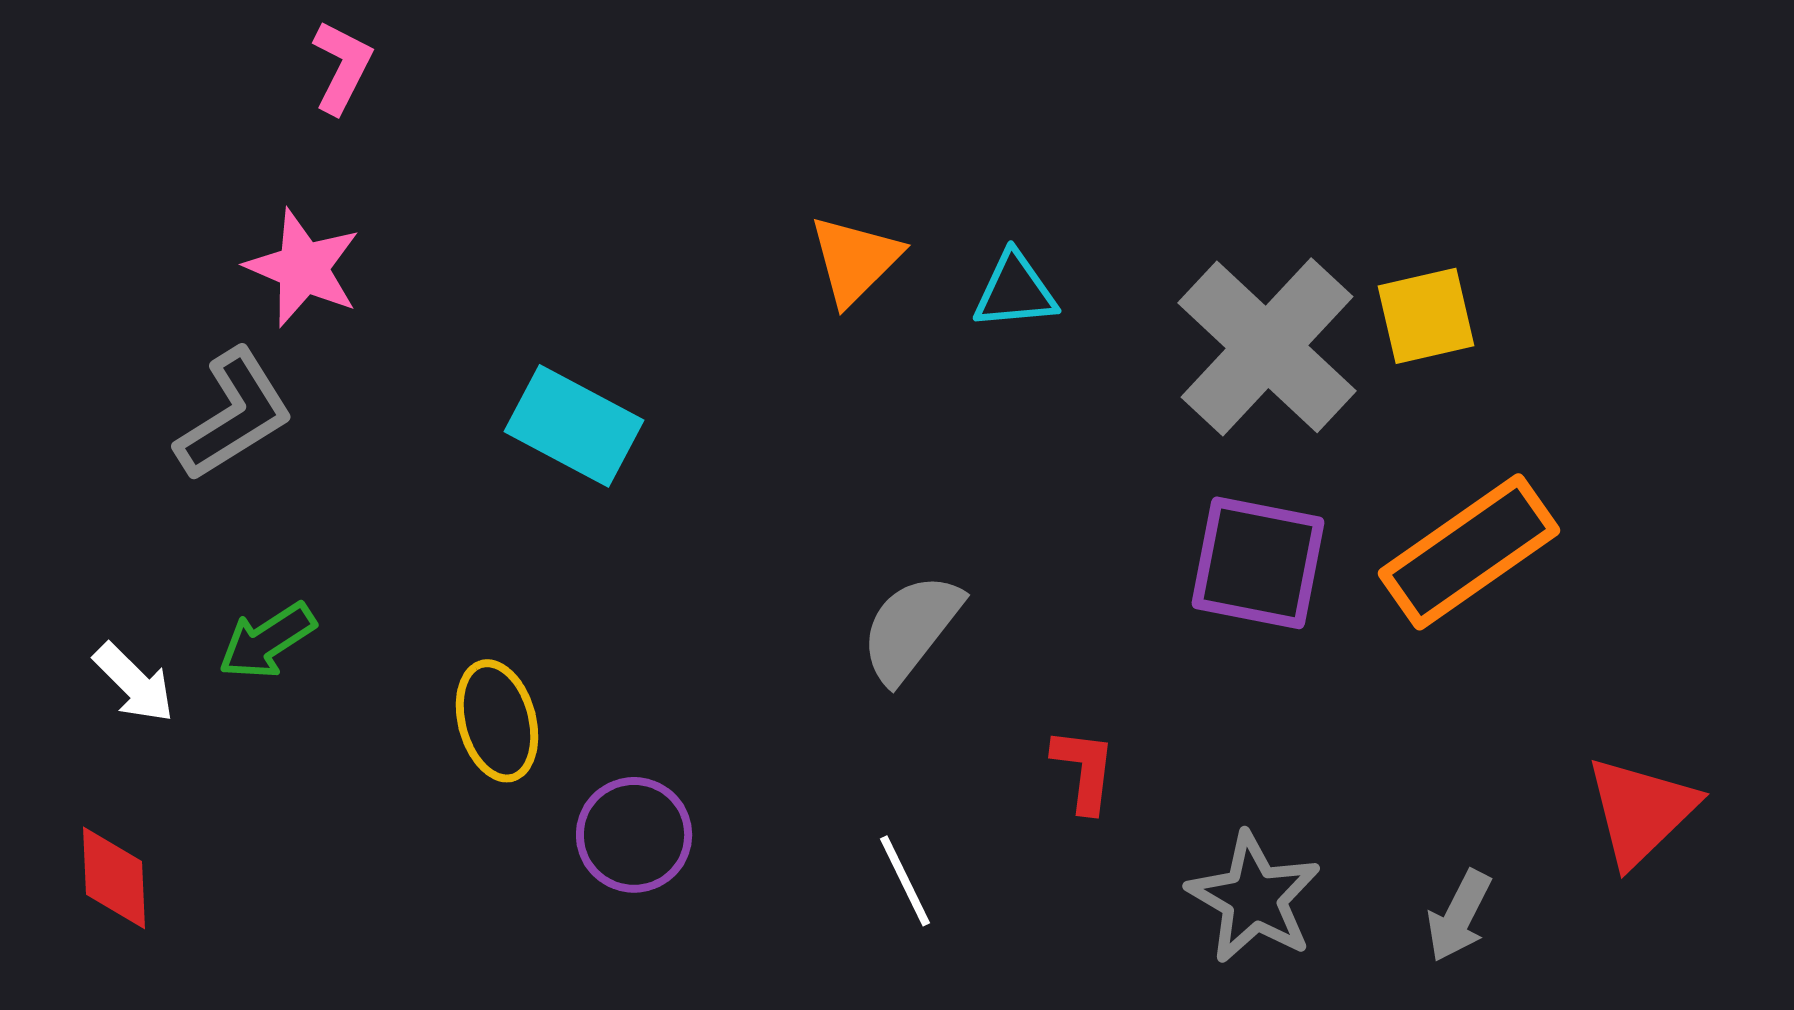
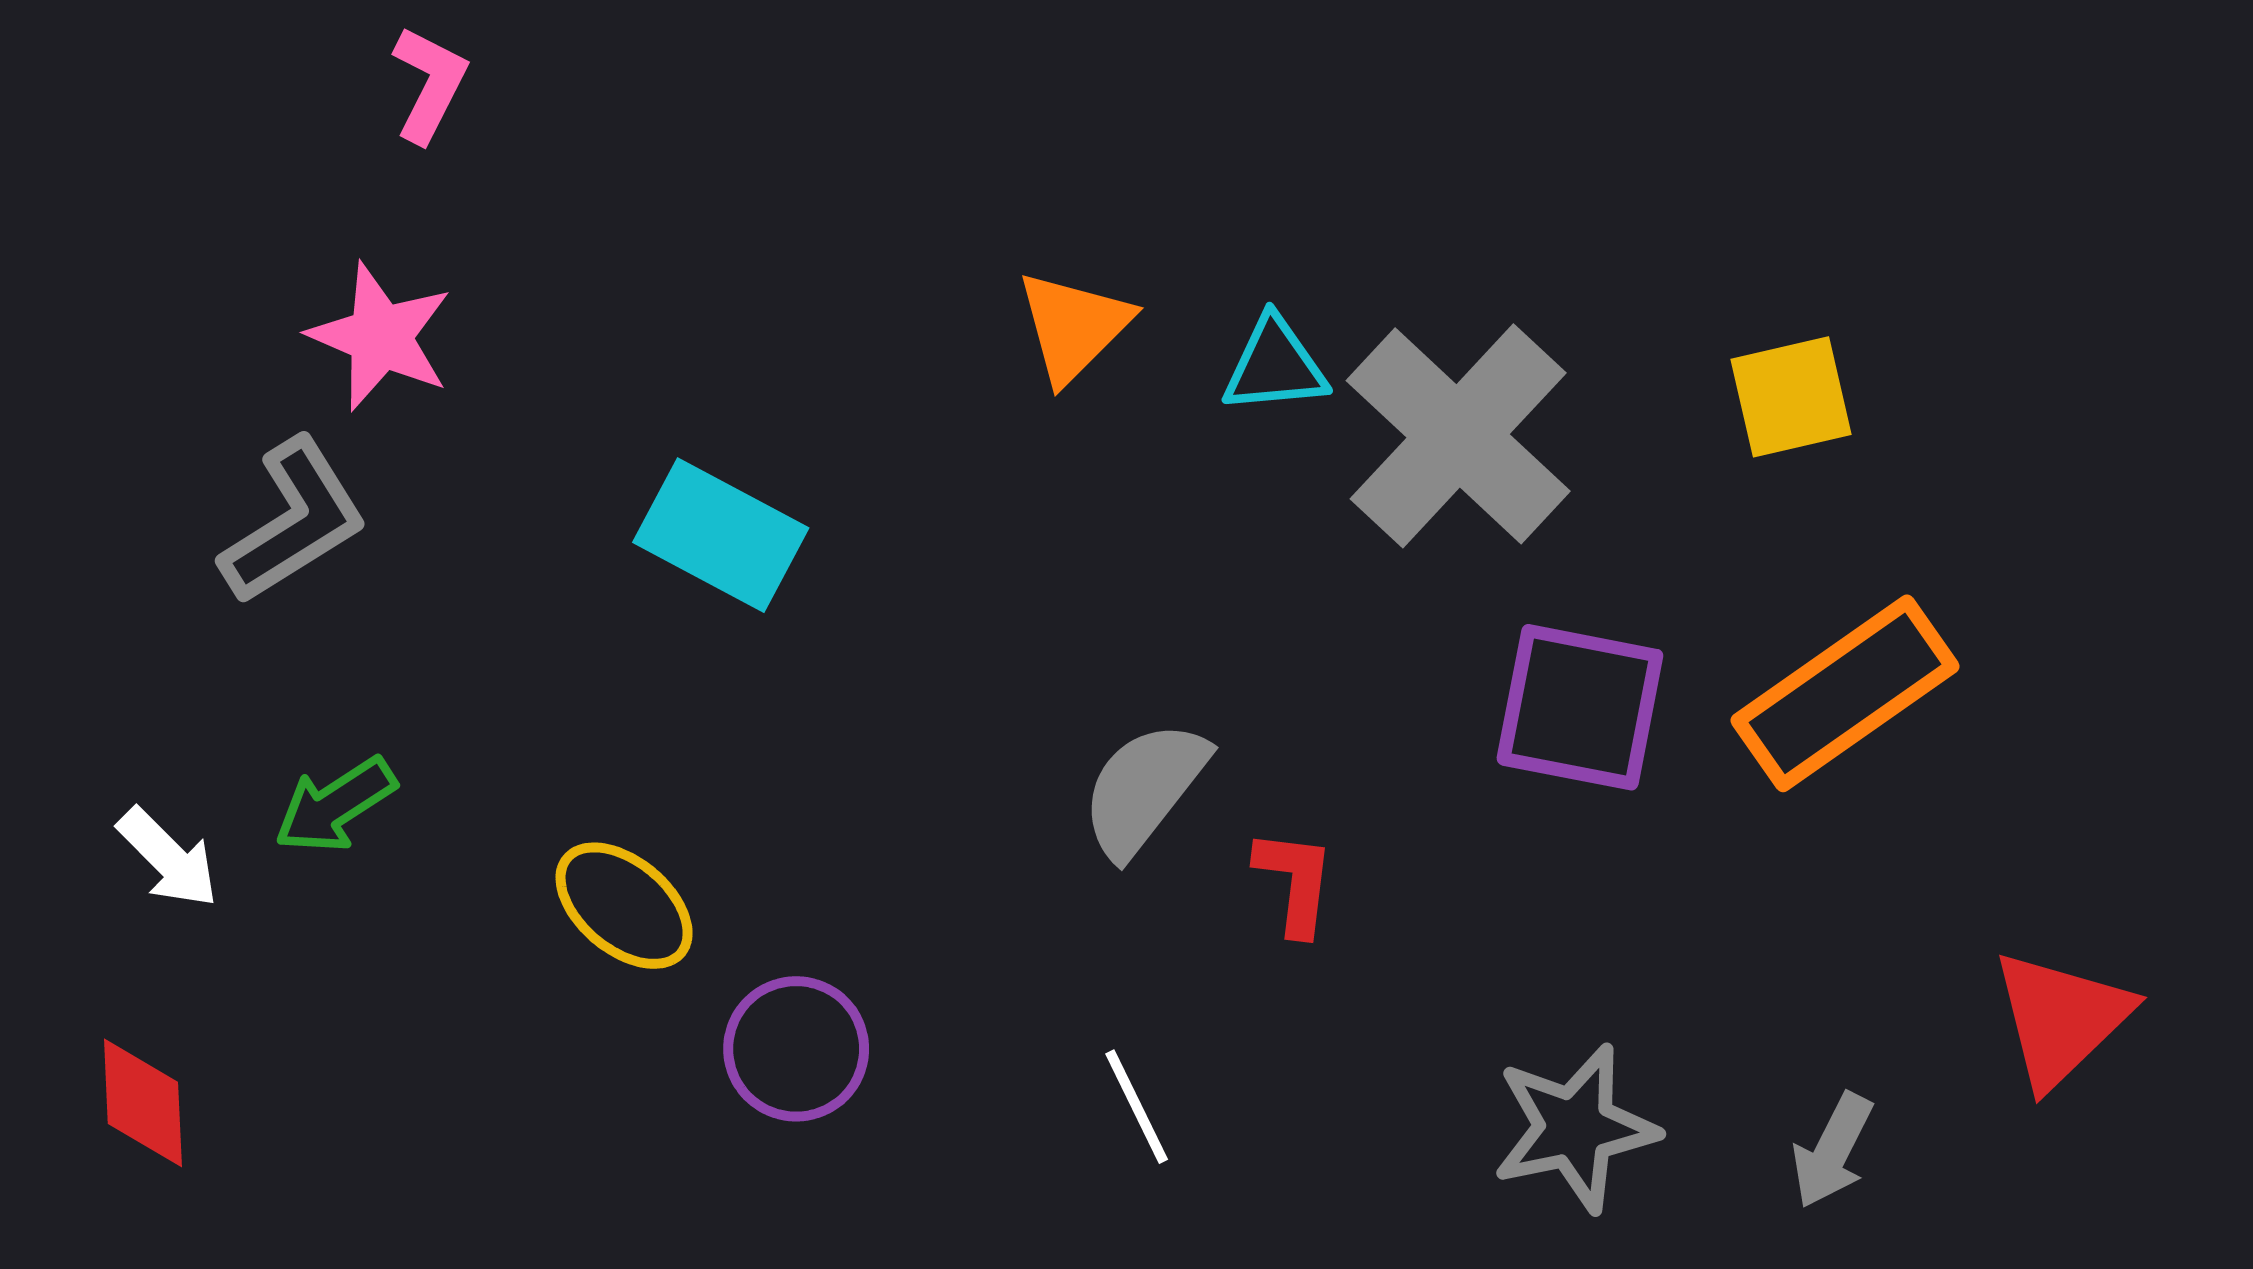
gray cross: (1267, 347) -> (1458, 436), moved
yellow ellipse: (497, 721) -> (624, 906), turned -35
red L-shape: (1084, 770) -> (1295, 882), moved
gray star: (1254, 898) -> (1575, 1128), turned 30

